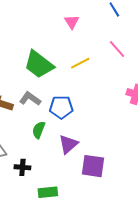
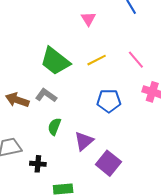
pink line: (117, 49) -> (136, 60), moved
blue pentagon: (61, 107) -> (109, 101), moved
purple square: (93, 166) -> (108, 163), turned 30

